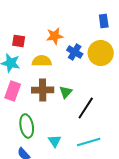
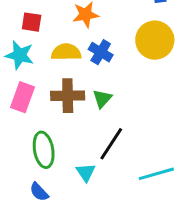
blue cross: (75, 52) -> (101, 52), moved
black line: (86, 108) -> (111, 144), moved
cyan line: (89, 142) -> (156, 174), moved

